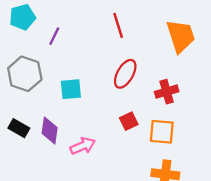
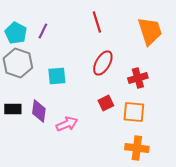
cyan pentagon: (22, 17) -> (16, 33), moved, turned -30
black rectangle: (19, 128) -> (13, 109), turned -30

